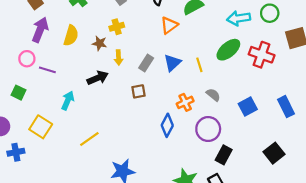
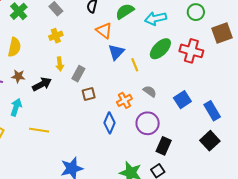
cyan arrow: (239, 18) -> (156, 19), moved
orange triangle: (169, 25) -> (104, 31), turned -42
brown star: (99, 43) -> (18, 76), moved
gray rectangle: (146, 63) -> (78, 74), moved
blue triangle: (172, 63) -> (116, 52), moved
brown square: (138, 91) -> (89, 94), moved
blue rectangle: (286, 107) -> (212, 111), moved
yellow line: (89, 139) -> (39, 130), moved, turned 48

